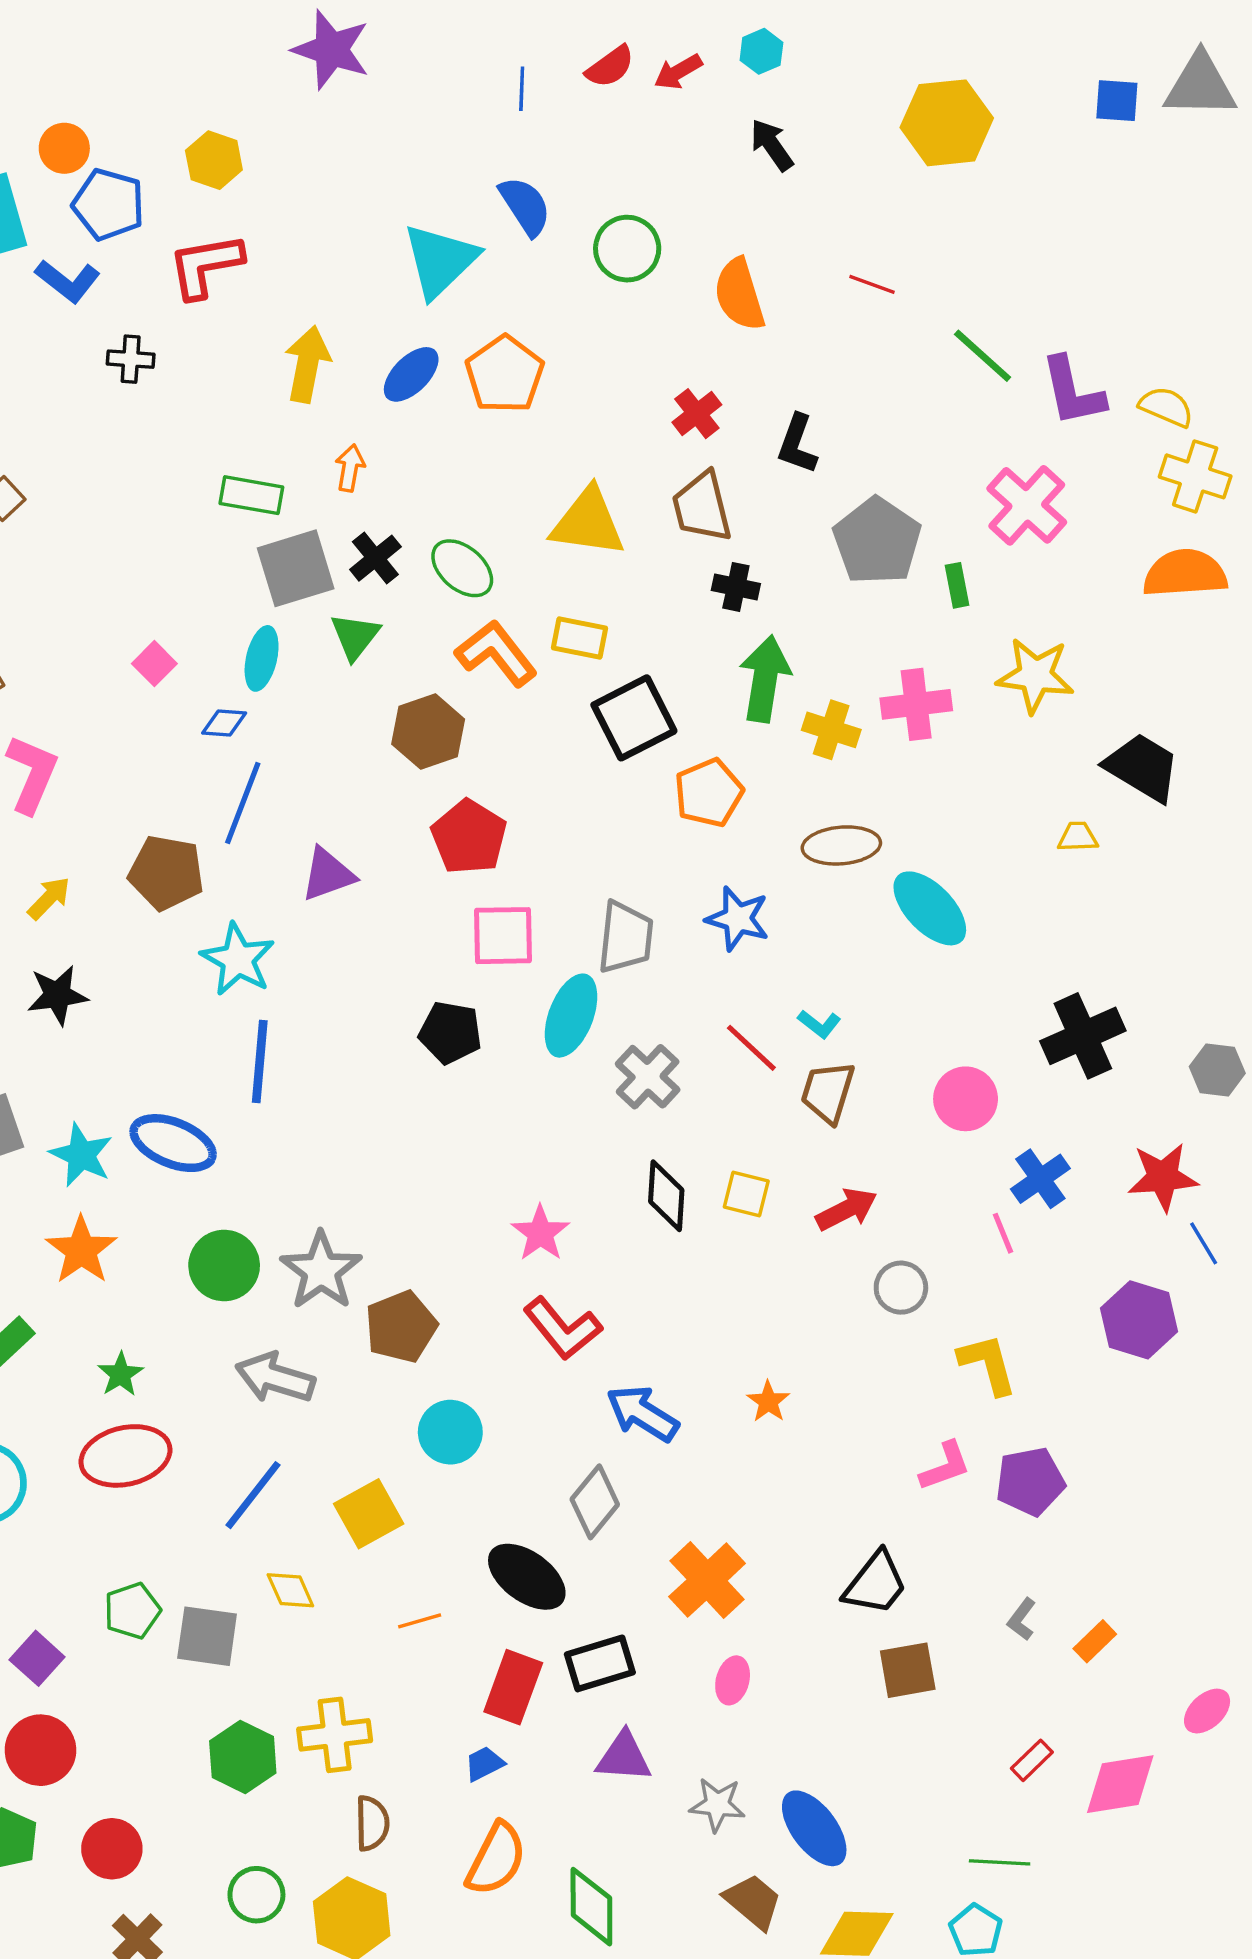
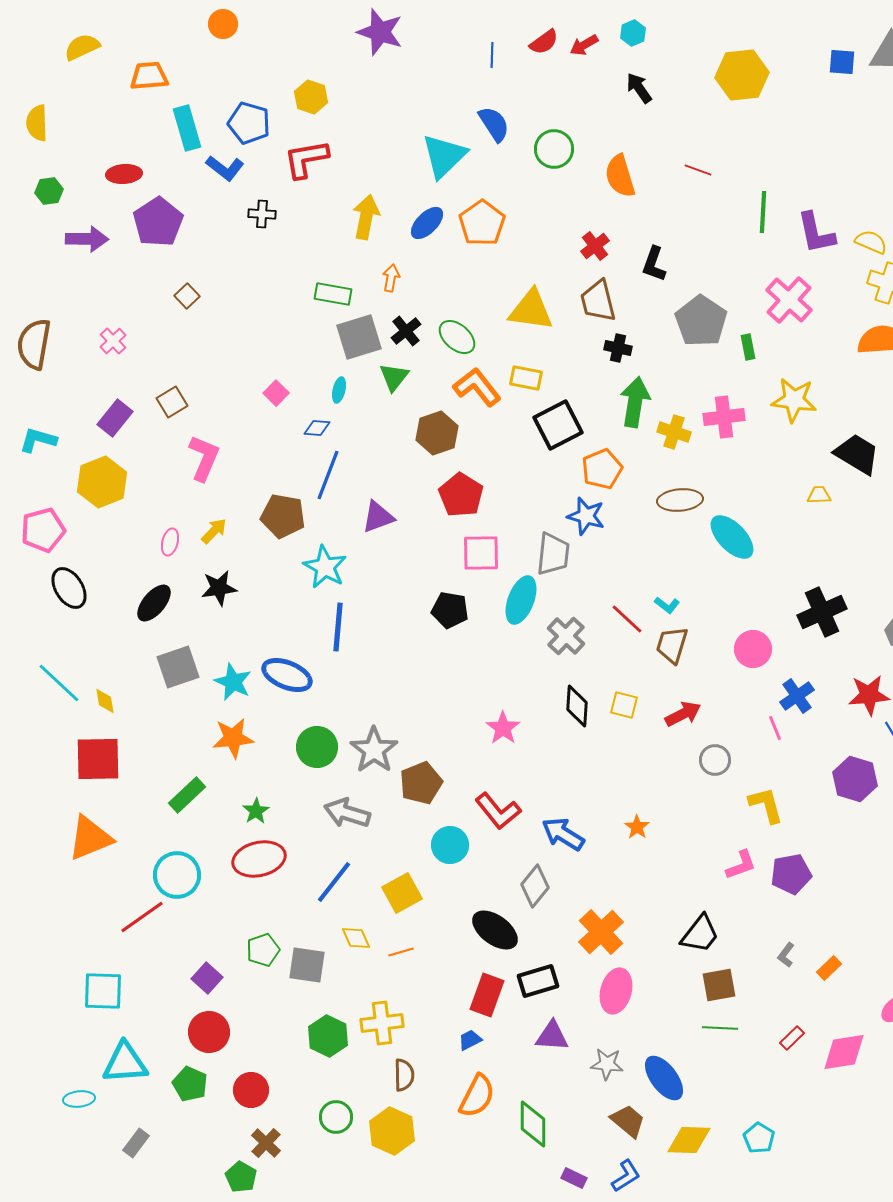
orange circle: (64, 148) -> (223, 24), moved
green line: (983, 356) -> (763, 212), turned 51
cyan ellipse: (262, 658) -> (339, 390), size x0.7
blue star: (738, 919) -> (586, 516), moved
orange star: (81, 1250) -> (233, 738), turned 30
red L-shape: (563, 1328) -> (498, 811), moved
orange line: (420, 1621) -> (401, 952), moved
pink ellipse: (733, 1680) -> (616, 991), size x1.6
green line: (1000, 1862) -> (720, 1028), moved

